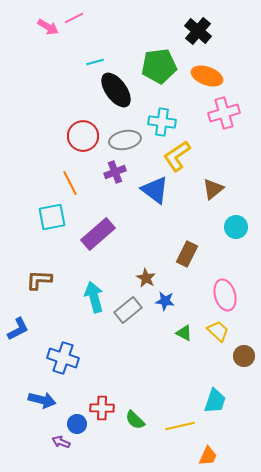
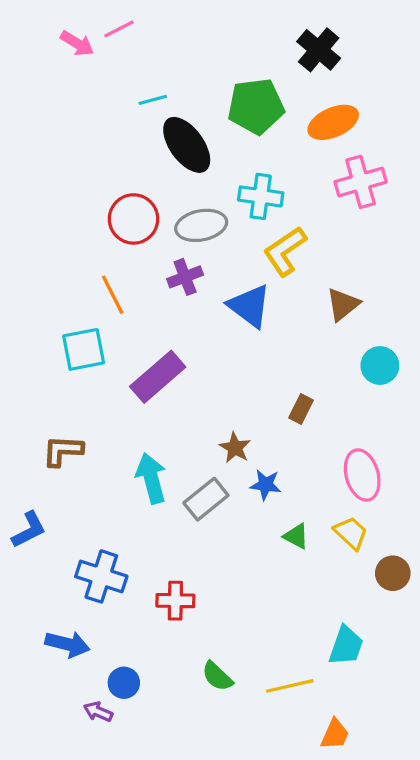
orange ellipse: (207, 76) -> (333, 122), turned -44
brown rectangle: (187, 254) -> (301, 409), size x0.7
red cross: (102, 408) -> (175, 601), moved

